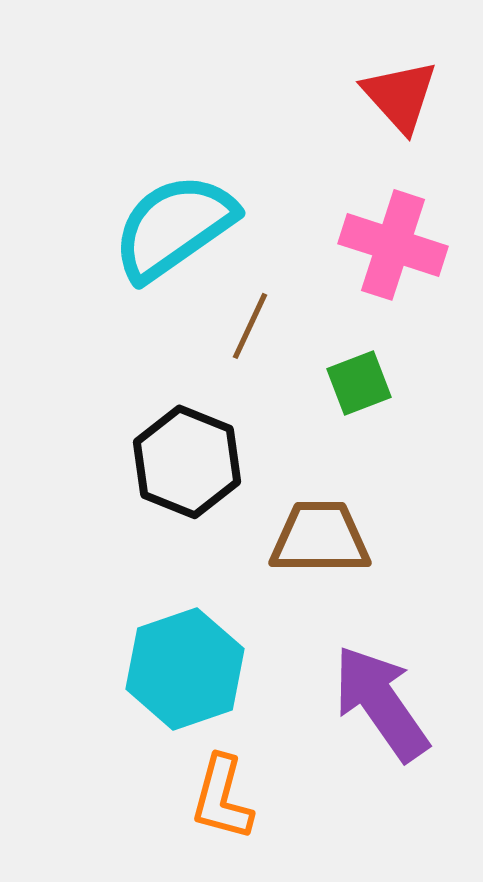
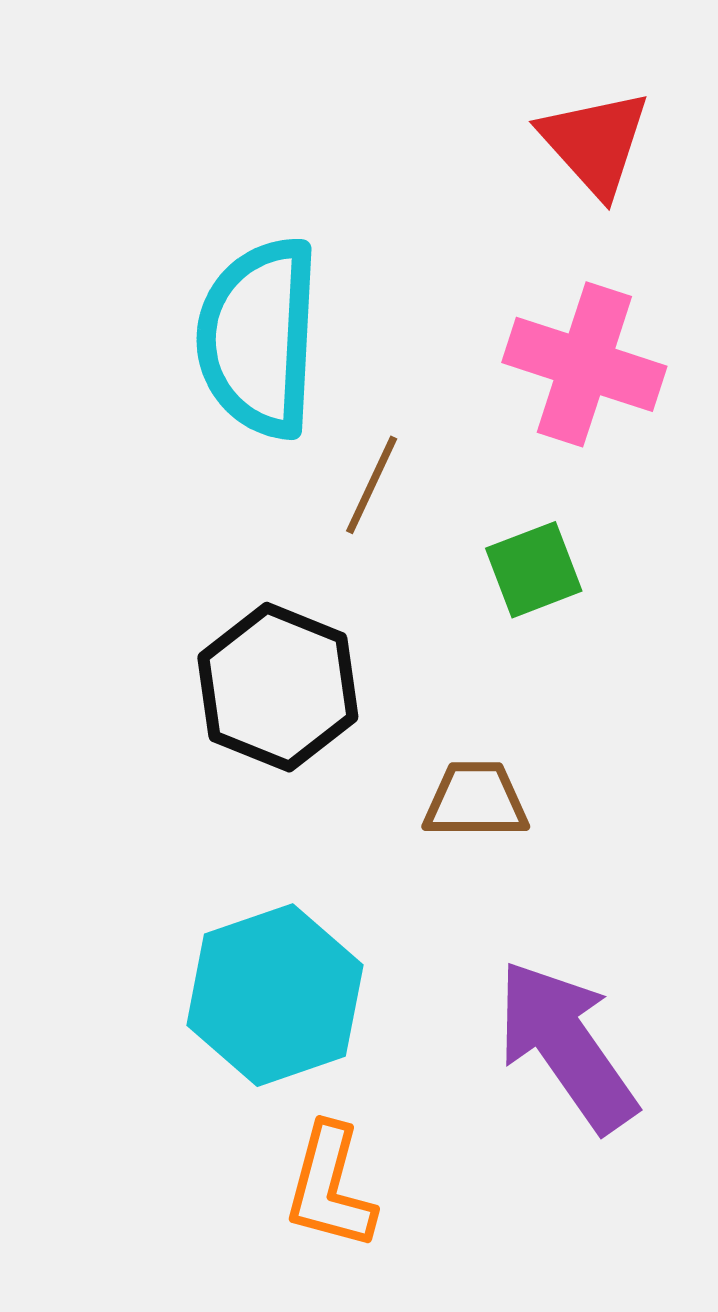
cyan semicircle: (174, 227) -> (259, 338), turned -52
brown trapezoid: (320, 538) -> (476, 800), size x0.7

